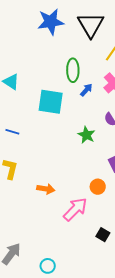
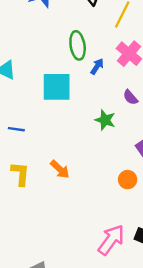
orange arrow: (46, 189) -> (60, 169), moved, turned 42
pink arrow: (75, 209) -> (111, 240), moved

